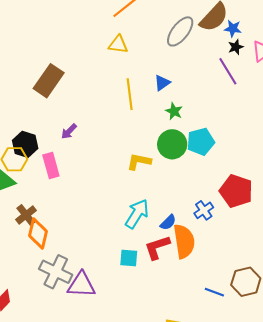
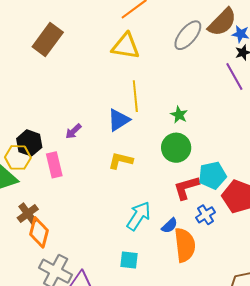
yellow triangle: (118, 44) -> (126, 46), size x1.4
brown rectangle: (49, 81) -> (48, 40), moved
blue triangle: (162, 83) -> (119, 120), moved, size x1.4
cyan pentagon: (201, 142) -> (212, 175), moved
yellow L-shape: (139, 162) -> (121, 161), moved
red L-shape: (157, 247) -> (186, 188), moved

